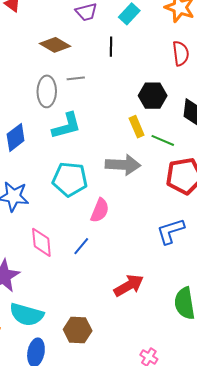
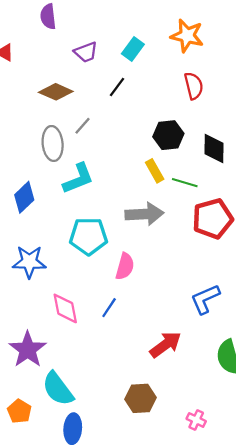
black line: (111, 47) -> (117, 87), turned 42
gray line: (76, 78) -> (83, 126), turned -36
blue L-shape: (171, 231) -> (205, 299), moved
cyan semicircle: (27, 315) -> (58, 389), turned 44
brown hexagon: (78, 330) -> (140, 398), moved

